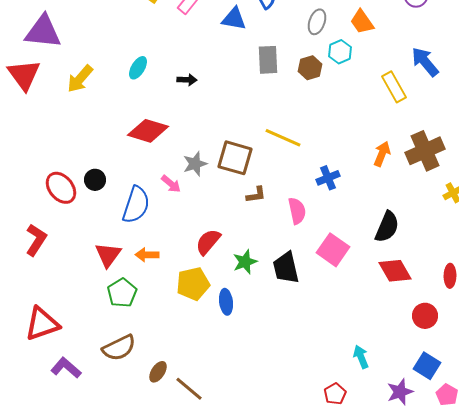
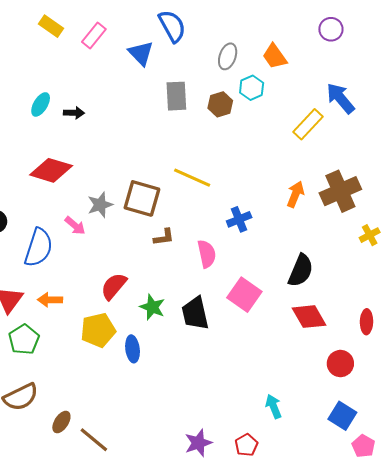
blue triangle: (234, 19) -> (141, 53), turned 36
black arrow: (187, 80) -> (74, 113), moved
yellow rectangle: (394, 87) -> (308, 124), turned 72
green star: (245, 262) -> (152, 307), turned -30
purple star: (400, 392) -> (198, 443), moved

